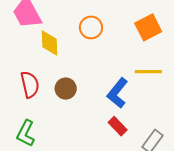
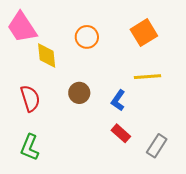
brown circle: (66, 89) -> (79, 93), moved
blue L-shape: (117, 93) -> (118, 100), size x0.7

